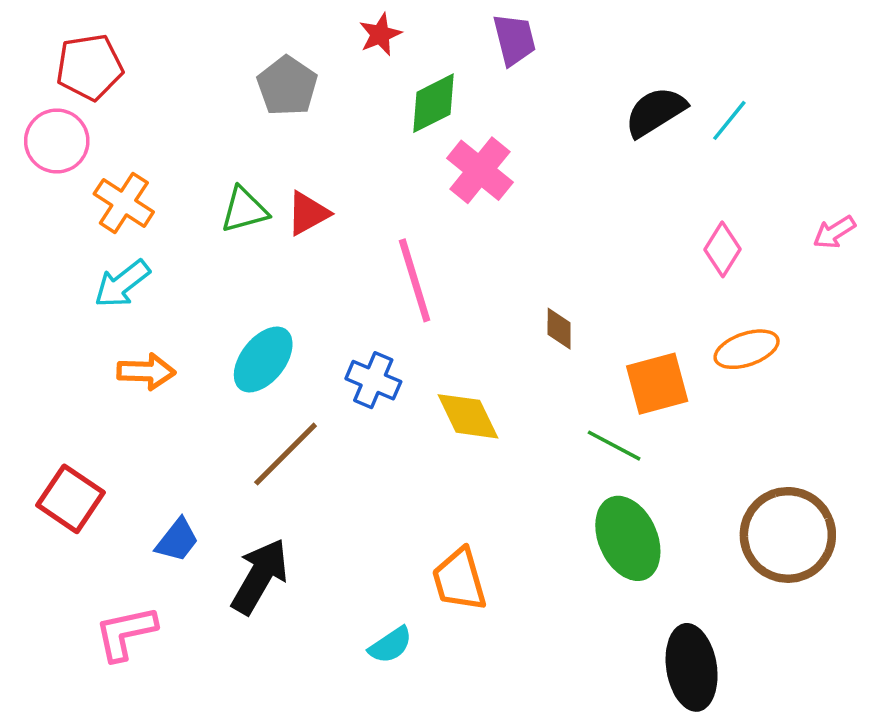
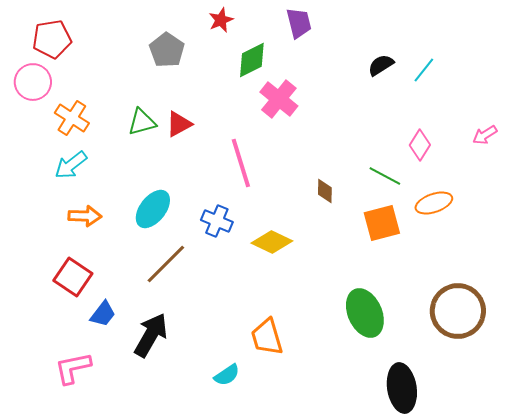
black semicircle: (655, 112) -> (381, 65), size x0.7
yellow diamond: (468, 416) -> (272, 242), turned -39
green line: (614, 446) -> (385, 176), moved
red square: (71, 499) -> (73, 277), moved

